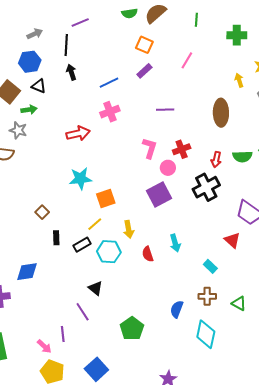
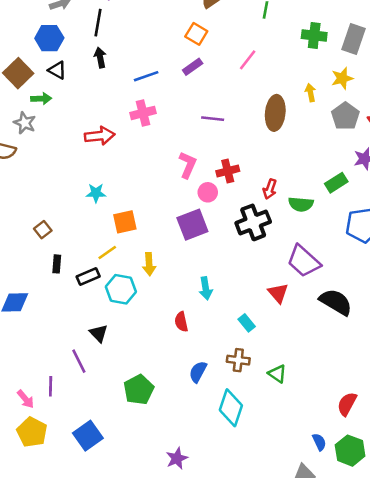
brown ellipse: (221, 113) -> (275, 113), moved
green semicircle: (242, 156) -> (301, 204), moved
cyan star: (80, 179) -> (96, 193), size x0.7
red semicircle: (148, 254) -> (181, 322), moved

